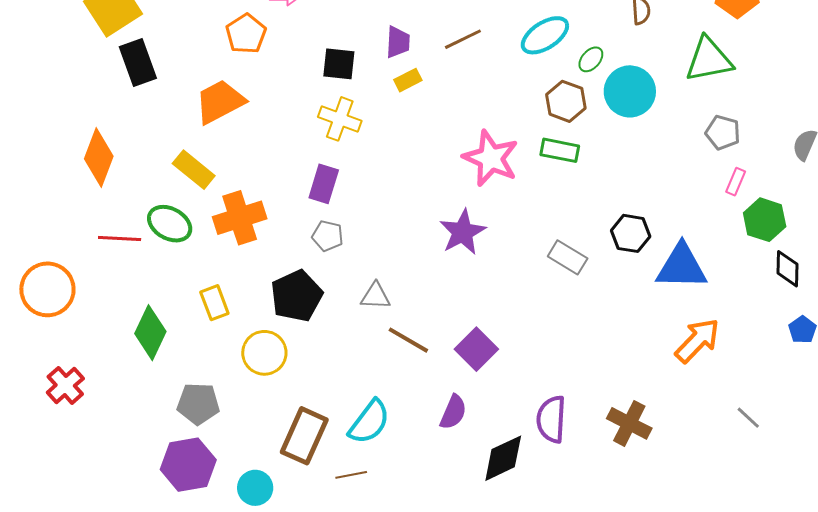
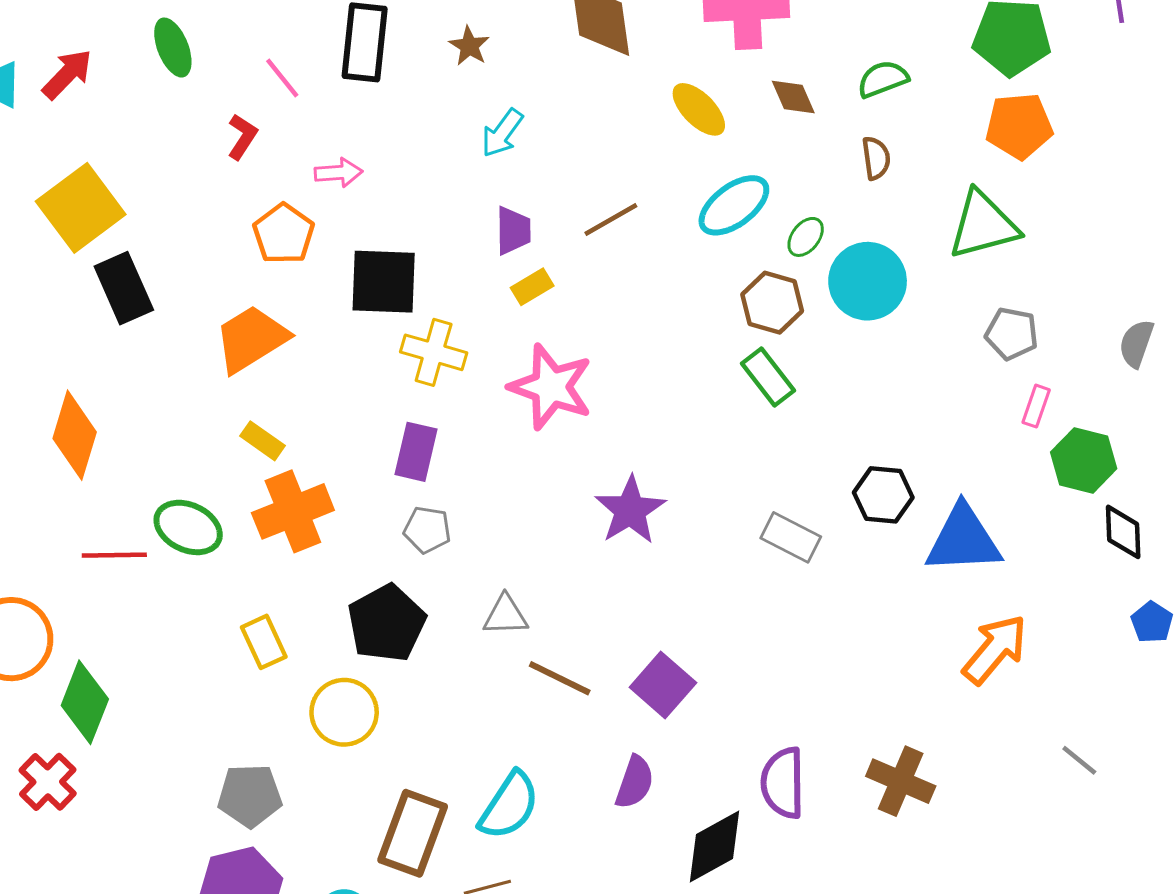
black square: (339, 64) -> (384, 282), moved, size x1.4
green rectangle: (560, 150) -> (768, 377), turned 45
pink star: (491, 158) -> (551, 387), moved
yellow rectangle: (194, 170) -> (263, 441), moved, size x0.7
green diamond: (150, 333) -> (85, 702), moved

